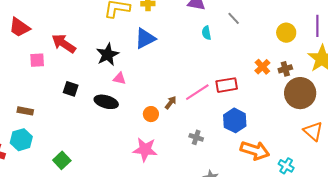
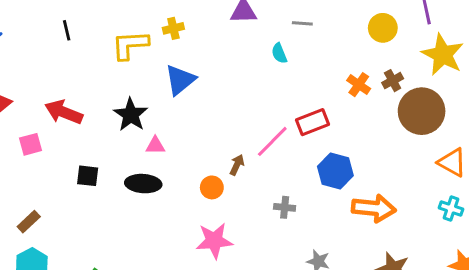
gray line: (234, 18) -> (302, 23), turned -32
cyan semicircle: (206, 33) -> (279, 53), moved
brown rectangle: (25, 111) -> (29, 222), turned -42
cyan cross: (286, 166) -> (451, 208), moved

